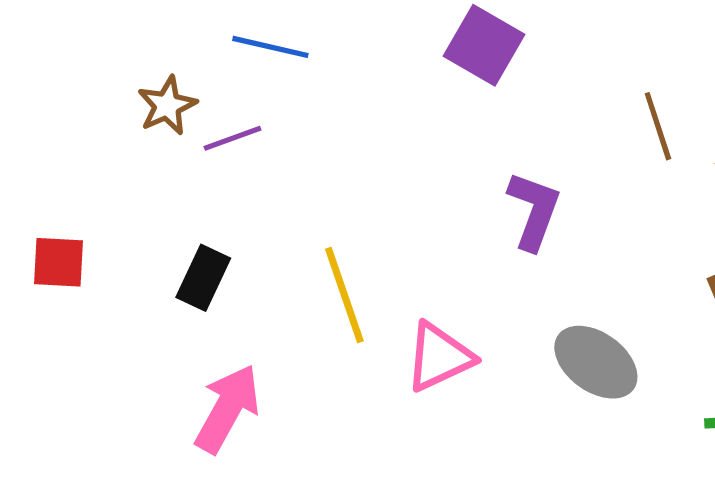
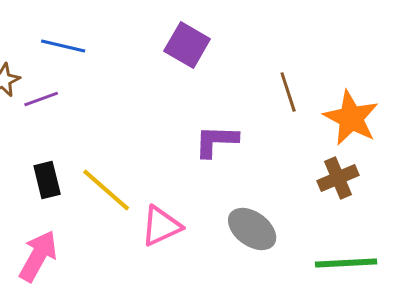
purple L-shape: (534, 211) -> (216, 141), turned -108
black rectangle: (203, 278) -> (47, 180), moved, turned -39
yellow line: (344, 295) -> (106, 190), turned -30

